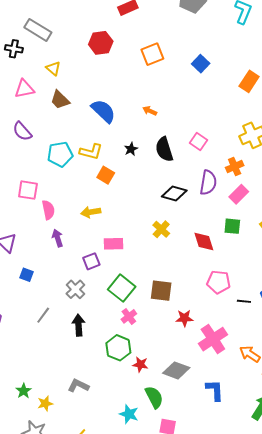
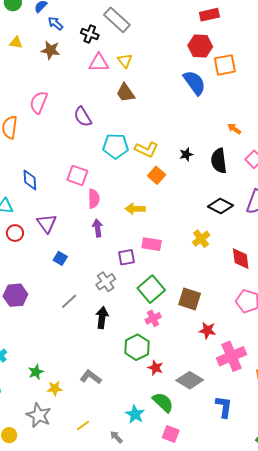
red hexagon: (101, 43) -> (200, 46), moved
pink triangle: (24, 89) -> (99, 63), moved
blue semicircle: (103, 111) -> (194, 83), moved
orange arrow: (150, 111) -> (234, 129), moved
green semicircle: (154, 397) -> (163, 402), turned -30

